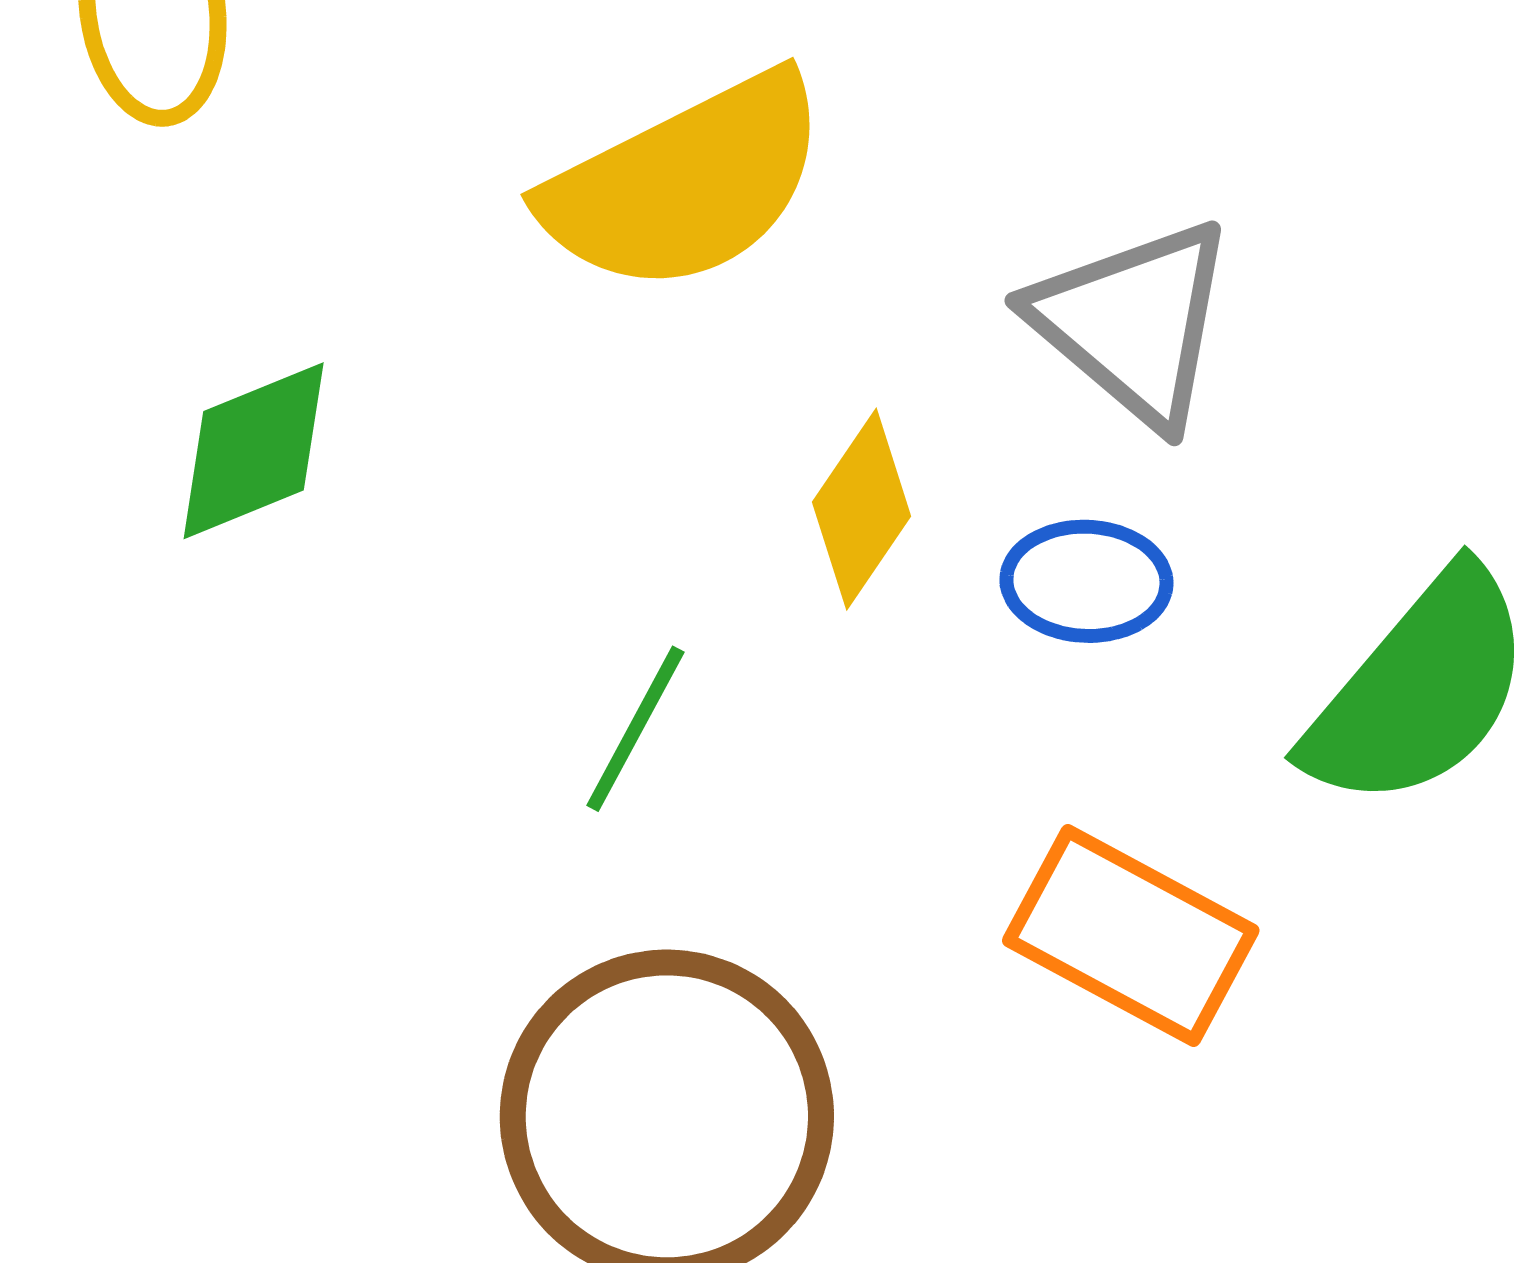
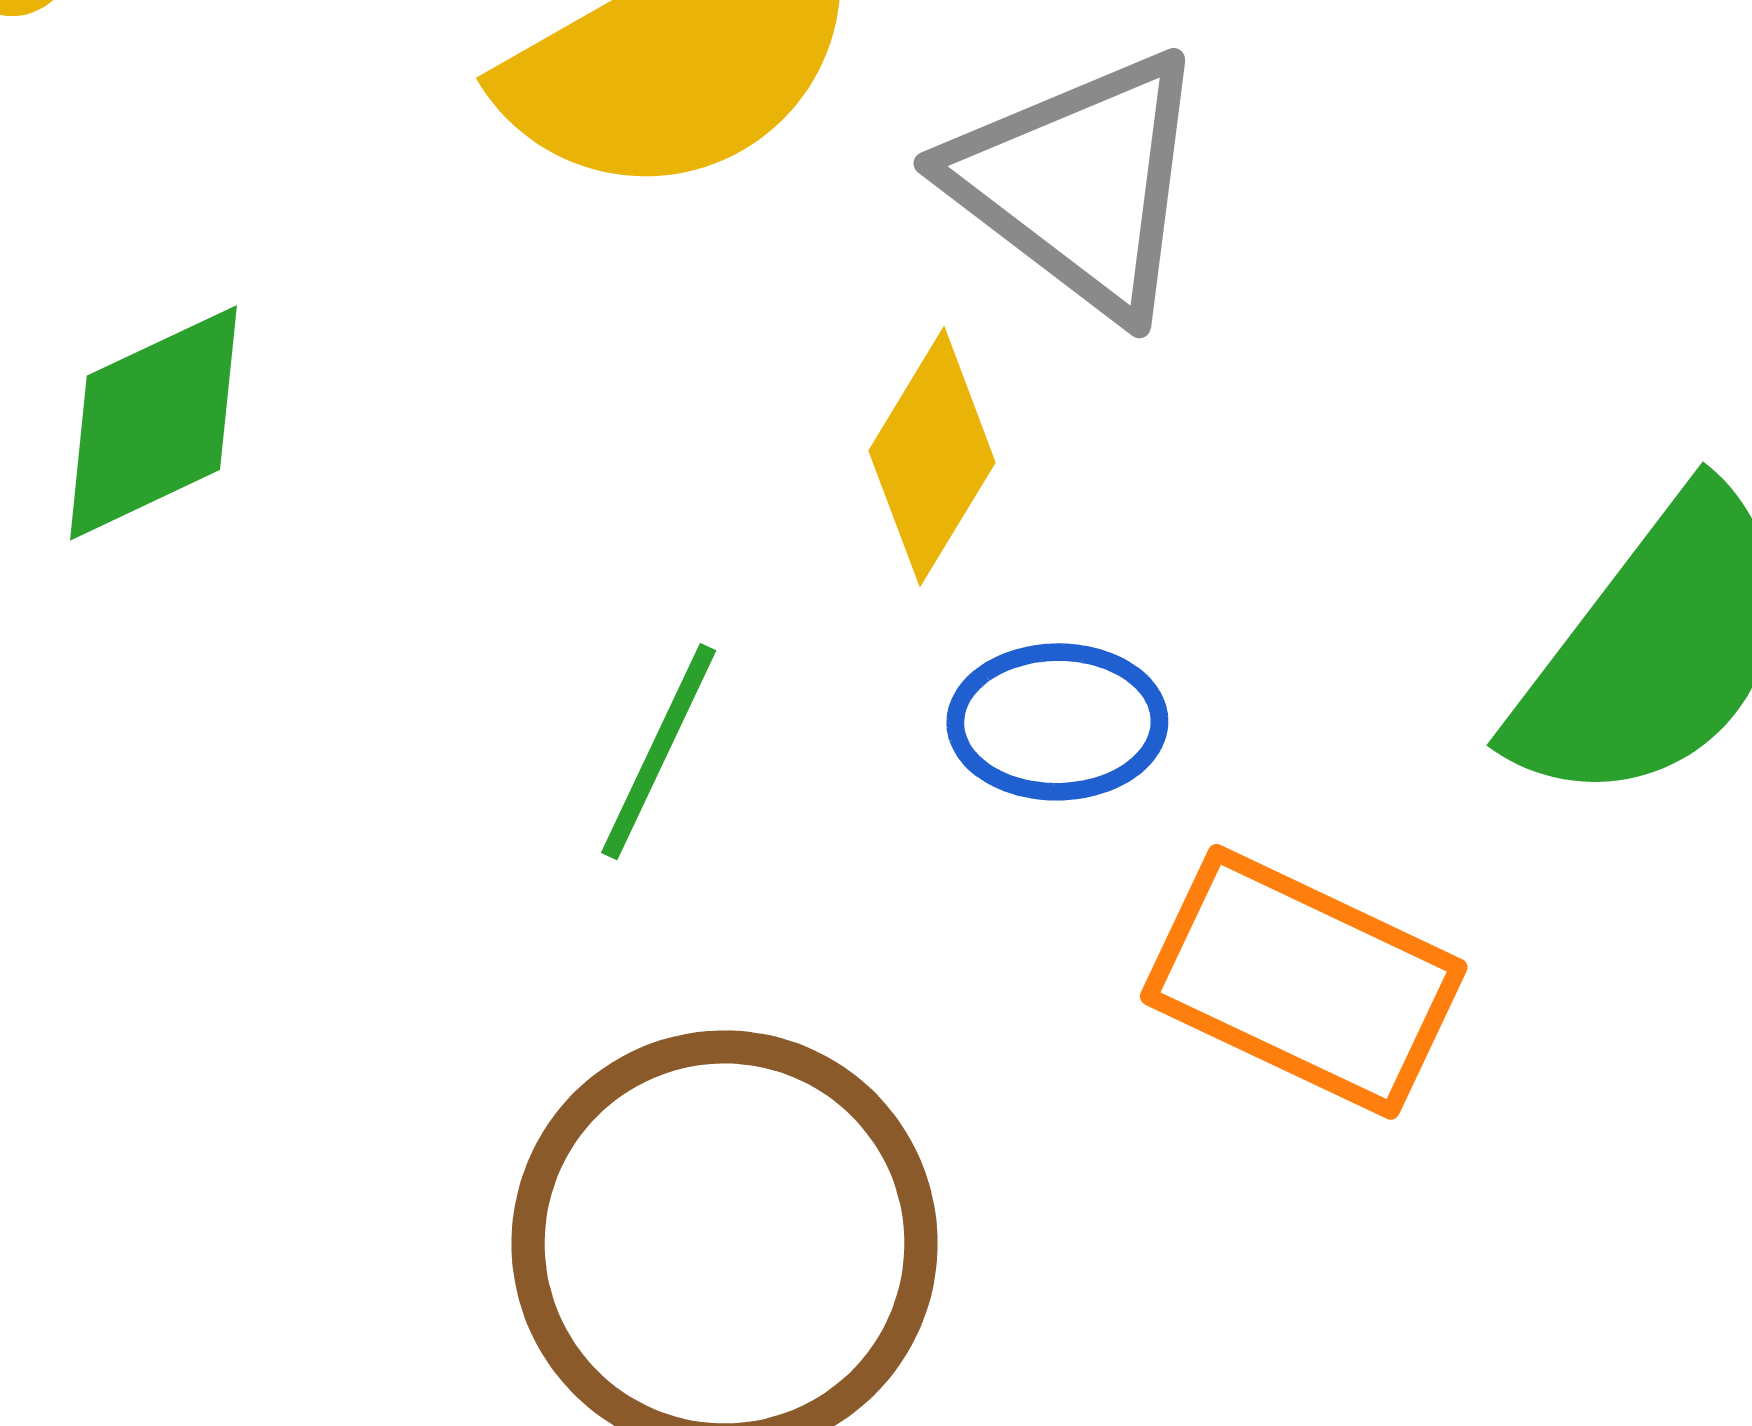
gray triangle: (1133, 322) -> (1079, 183), moved
blue ellipse: (1086, 581) -> (1057, 722), moved

